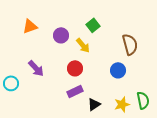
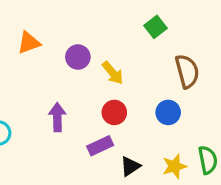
green square: (93, 25) -> (155, 27), moved
purple arrow: (36, 68) -> (57, 117), moved, turned -138
red circle: (75, 68) -> (114, 112), moved

